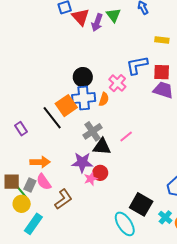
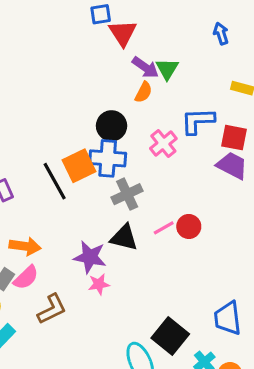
green triangle: (113, 15) -> (167, 69), moved
purple arrow: (97, 23) -> (145, 67), moved, turned -84
orange semicircle: (104, 99) -> (144, 92), moved
gray cross: (93, 131) -> (127, 194), moved
red circle: (100, 173) -> (189, 226), moved
pink semicircle: (44, 182) -> (26, 278), turned -108

